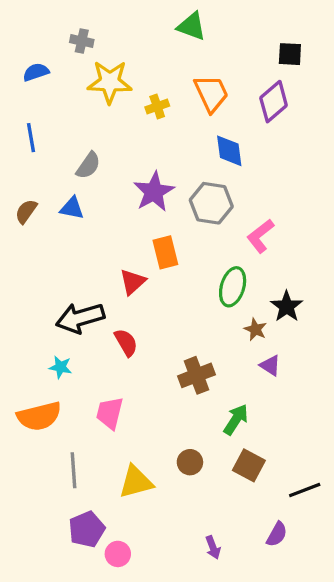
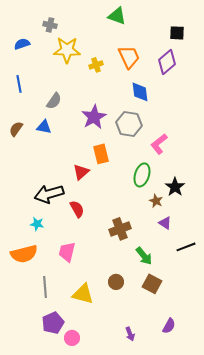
green arrow: (236, 420) -> (144, 256), turned 108
yellow triangle: (136, 482) -> (83, 294), turned 30
black line: (305, 490) -> (186, 247), moved

